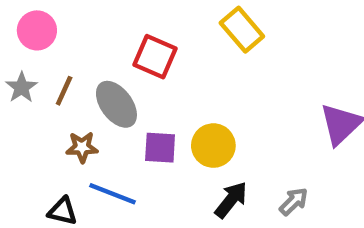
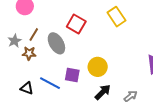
gray star: (21, 87) -> (15, 41), moved
brown star: (82, 147) -> (29, 53), moved
purple square: (160, 148) -> (72, 75), moved

